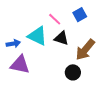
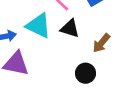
brown arrow: (85, 50) -> (101, 43), size x0.7

